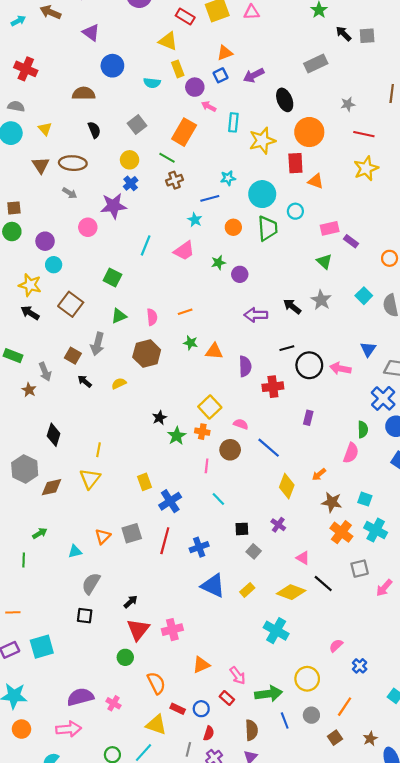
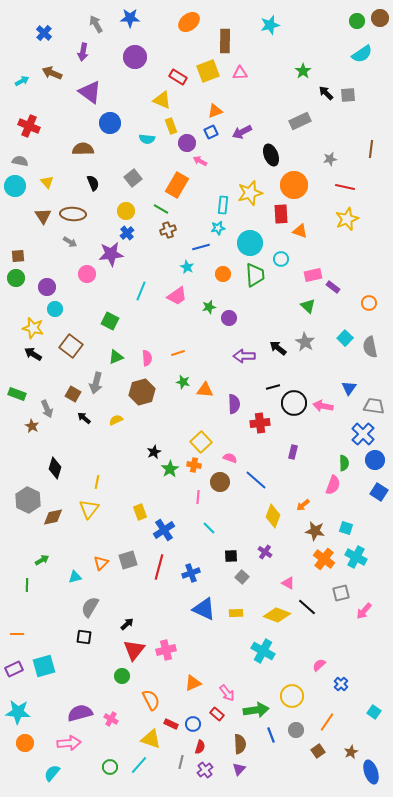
purple triangle: (91, 33) -> (90, 92), size x1.4
cyan rectangle: (233, 122) -> (223, 205), moved
yellow rectangle: (247, 590) -> (236, 613), turned 40

